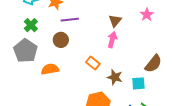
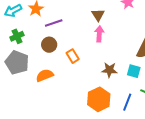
green cross: (31, 25) -> (17, 36), turned 32
orange rectangle: (93, 63) -> (73, 56), moved, turned 32
cyan square: (138, 83) -> (134, 71), turned 32

